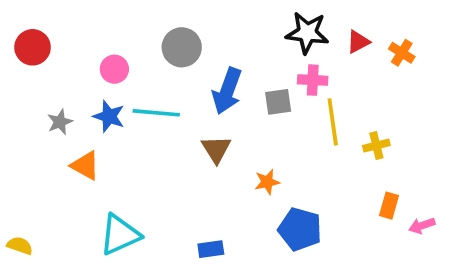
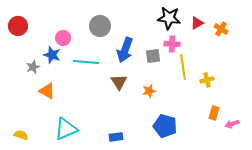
blue star: (109, 116) -> (52, 55), moved
orange star: (267, 182) -> (149, 91), moved
yellow semicircle: (20, 246) -> (21, 135), moved

